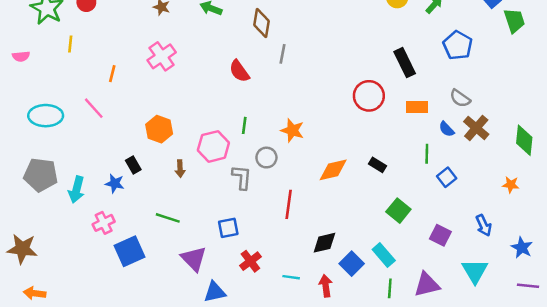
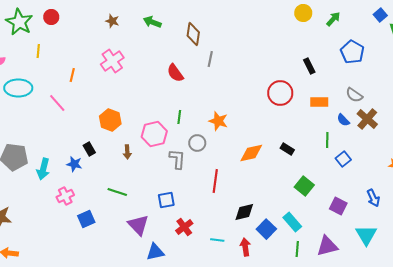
black rectangle: (405, 63) -> (309, 66), size x0.7
cyan ellipse: (46, 116) -> (18, 88), moved
blue square: (130, 251) -> (86, 219), size x0.7

